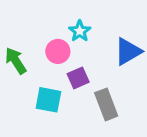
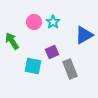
pink circle: (58, 51) -> (34, 22), moved

